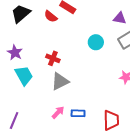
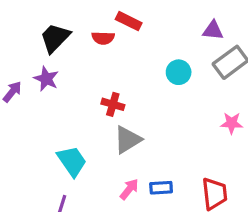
red semicircle: (51, 16) -> (103, 38), turned -32
purple star: (15, 53) -> (46, 79), moved
cyan trapezoid: (24, 75) -> (72, 161), moved

